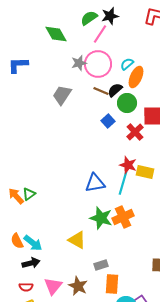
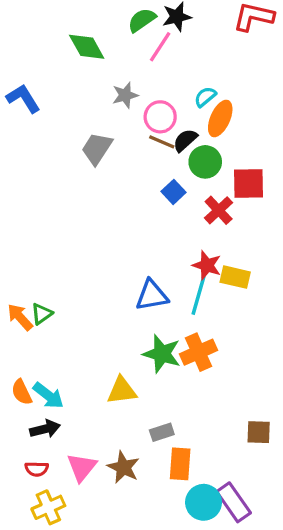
pink circle: (98, 64) -> (160, 117), moved, size x0.7
blue L-shape: (18, 65) -> (23, 98), turned 60
yellow triangle: (77, 240) -> (122, 391), turned -36

